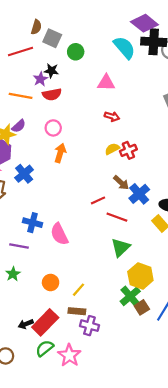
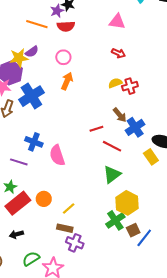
blue cross: (24, 174) -> (31, 96), size x1.4
brown square: (142, 307) -> (133, 230), moved
red rectangle: (45, 322) -> (18, 203), moved

